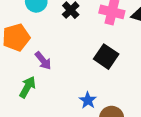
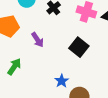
purple arrow: (43, 61) -> (38, 40), moved

